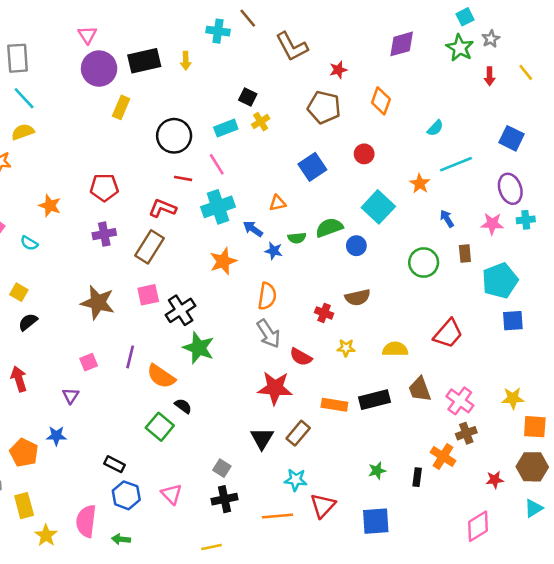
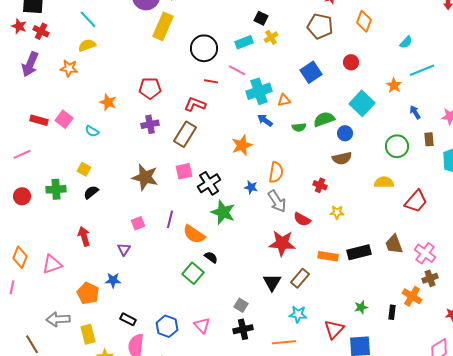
yellow rectangle: (121, 107) -> (163, 26), size x1.5
pink line: (217, 164) -> (237, 70), turned -30
cyan cross: (218, 207) -> (259, 91), moved
blue star: (274, 251) -> (251, 187), moved
brown semicircle: (358, 297) -> (342, 158), moved
yellow semicircle: (395, 349) -> (384, 182), moved
black rectangle: (115, 464) -> (128, 319), moved
red triangle: (323, 506) -> (334, 329), moved

